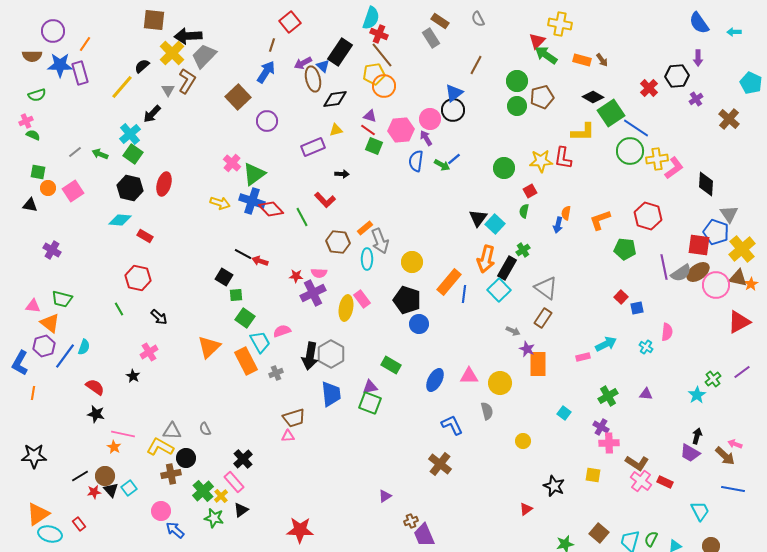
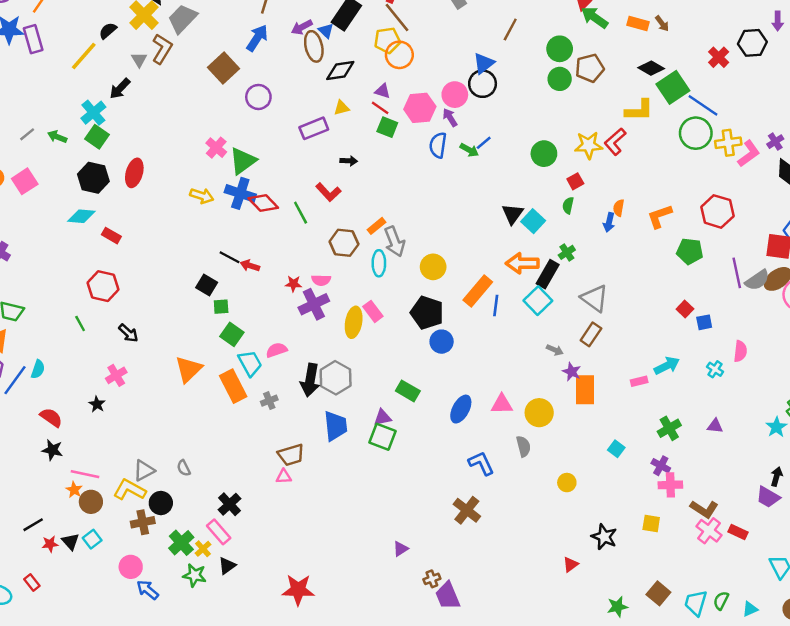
purple cross: (696, 99) -> (775, 142), moved
red L-shape: (563, 158) -> (615, 142), turned 40
orange arrow: (486, 259) -> (522, 263), turned 76
gray triangle: (172, 431) -> (144, 470), turned -30
brown circle: (105, 476) -> (91, 502), moved

